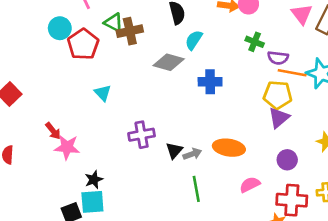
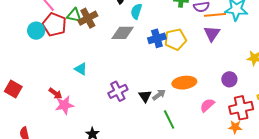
red pentagon: (83, 44) -> (54, 25), moved
yellow pentagon: (278, 95) -> (175, 39), moved
purple triangle: (279, 118) -> (212, 34), moved
red arrow: (53, 131) -> (55, 93), moved
pink star: (67, 147) -> (64, 105), moved

